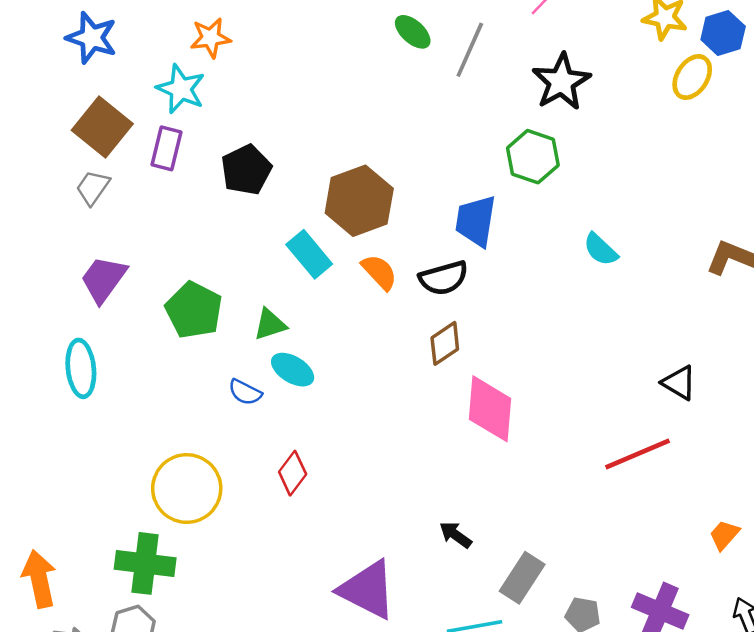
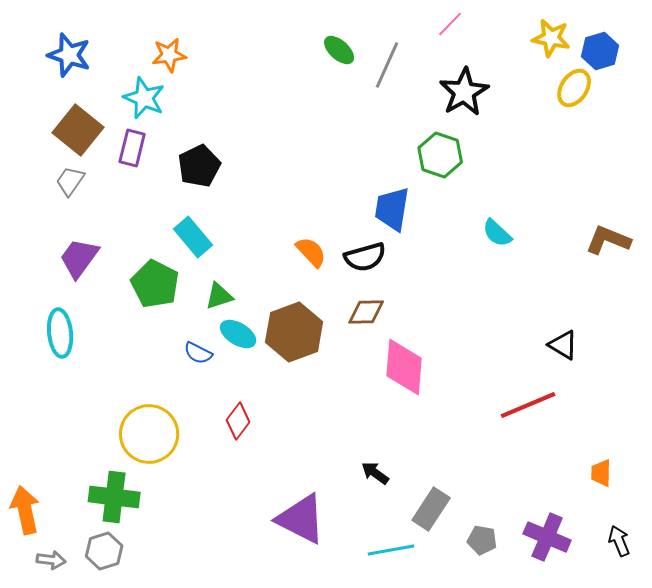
brown hexagon: (359, 201) -> (294, 332), moved
cyan rectangle: (309, 254) -> (193, 237), moved
brown diamond: (445, 343) -> (366, 312), turned 33
orange trapezoid: (724, 535) -> (601, 473), turned -40

